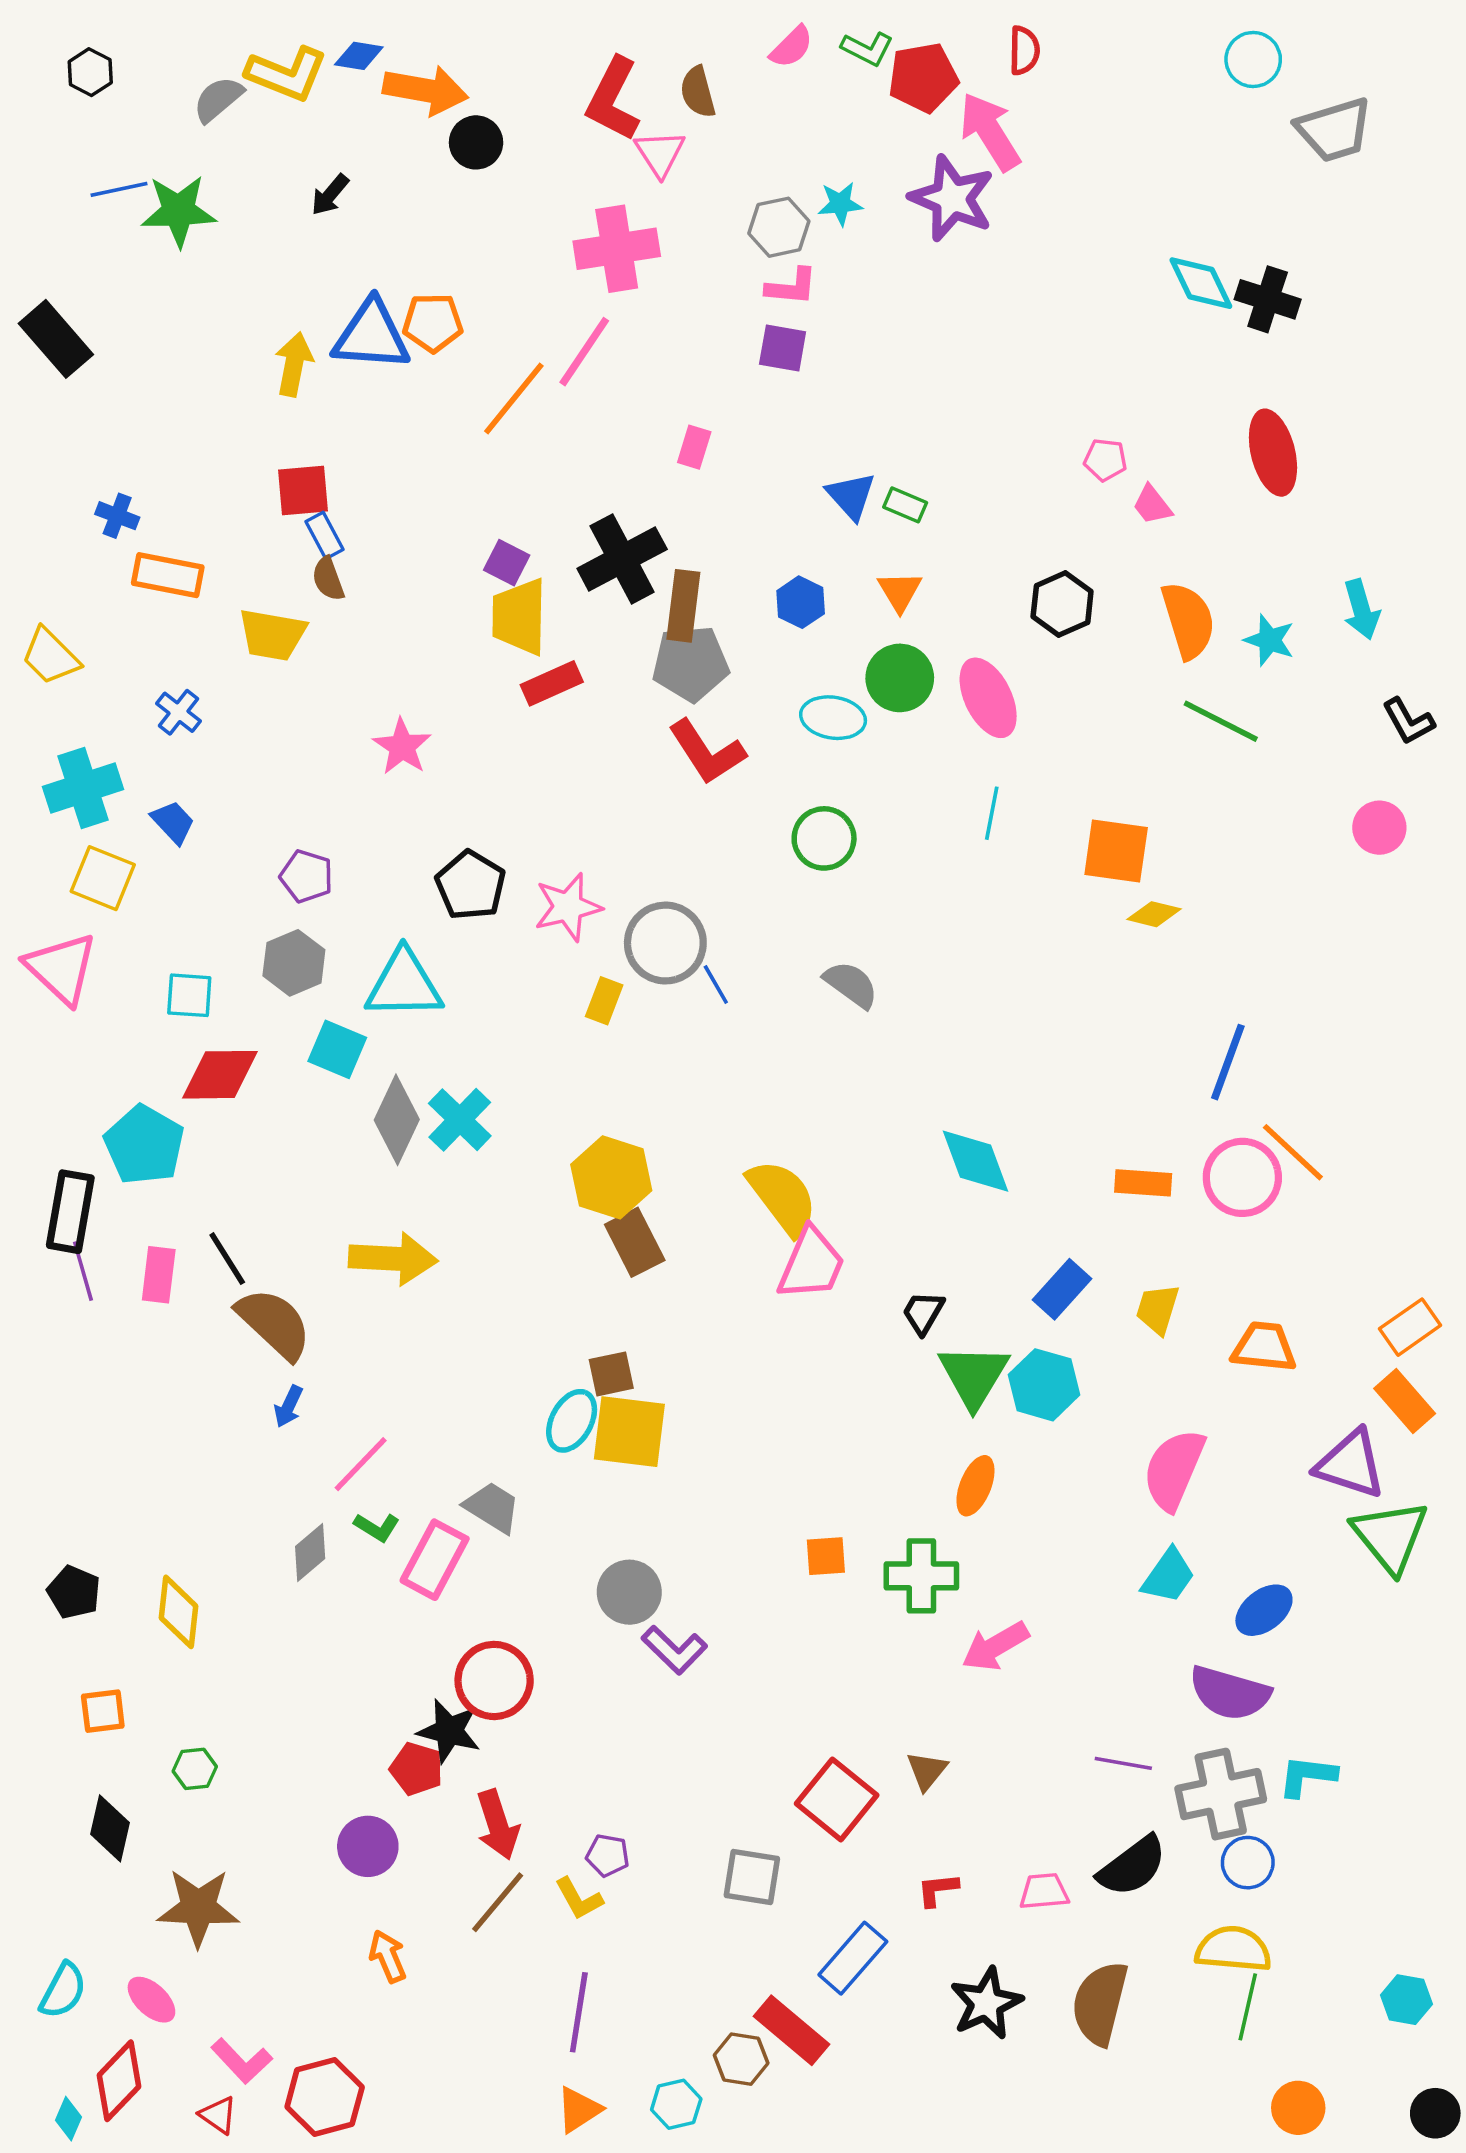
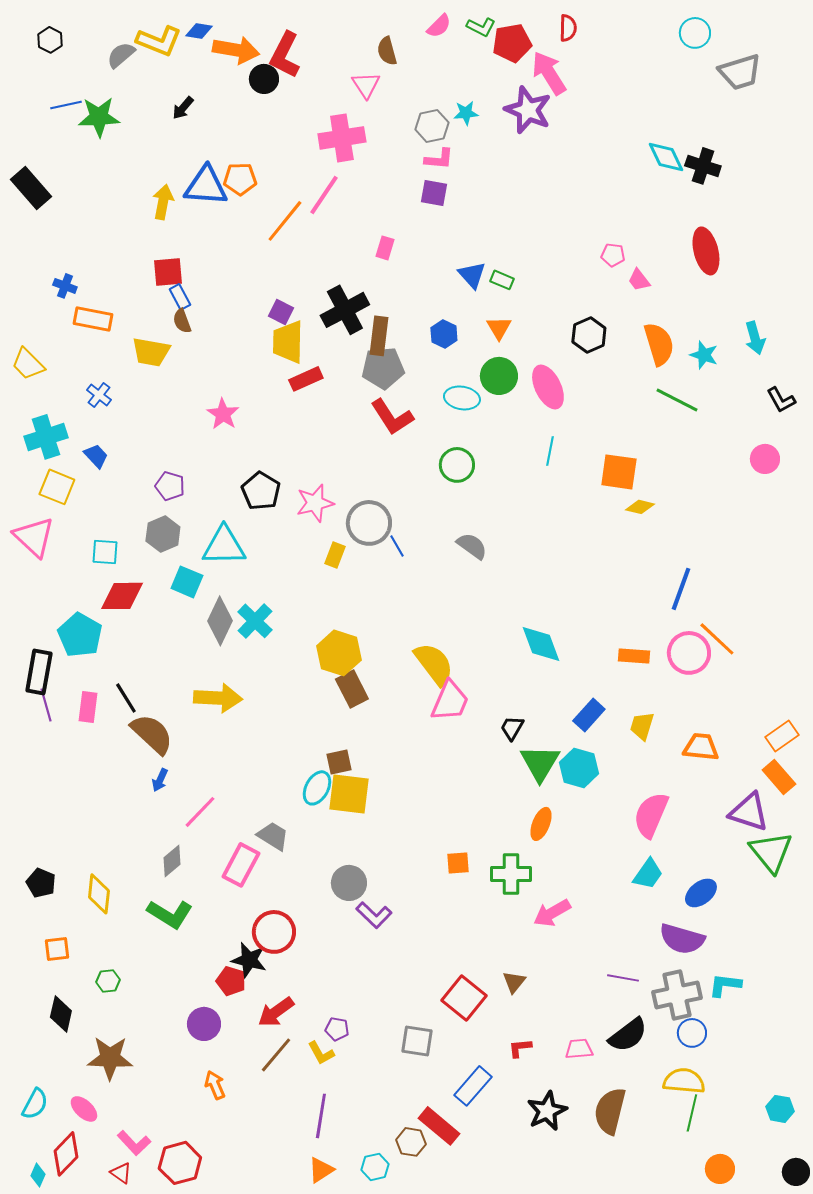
red L-shape: (613, 99) -> (285, 55), moved
green L-shape: (377, 1527) -> (170, 914), moved, size x1.8
red arrow: (498, 1825) -> (276, 1012), turned 72

